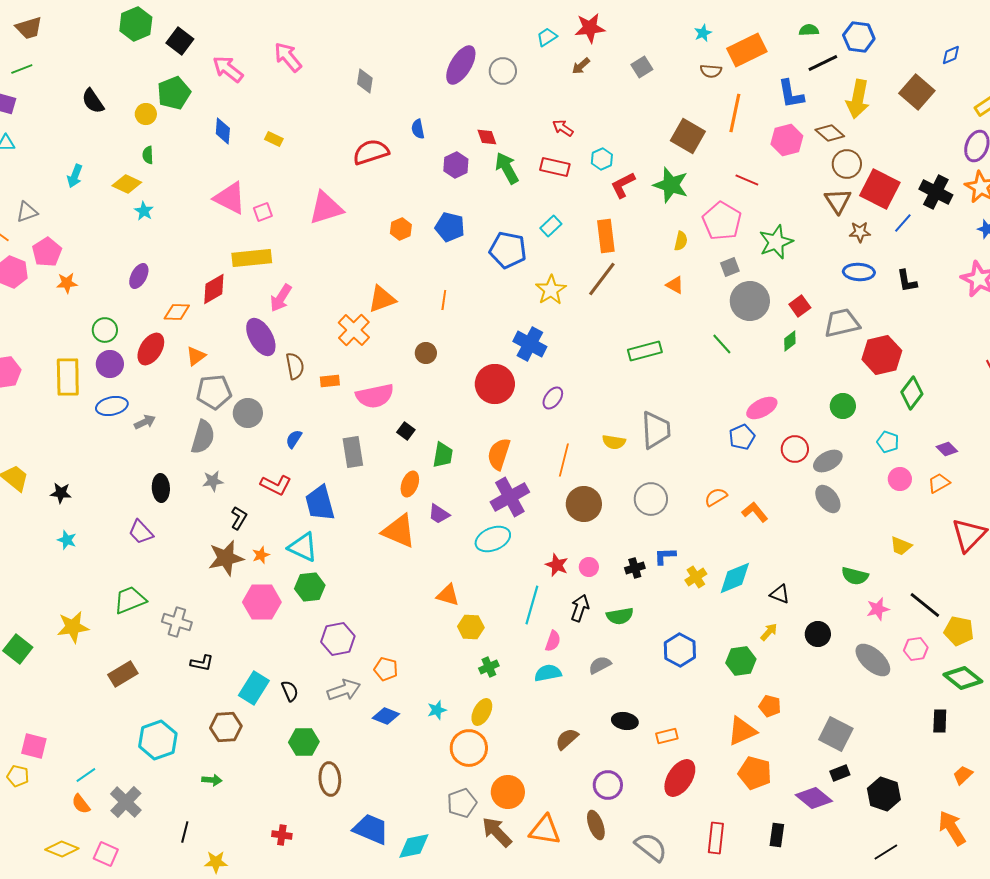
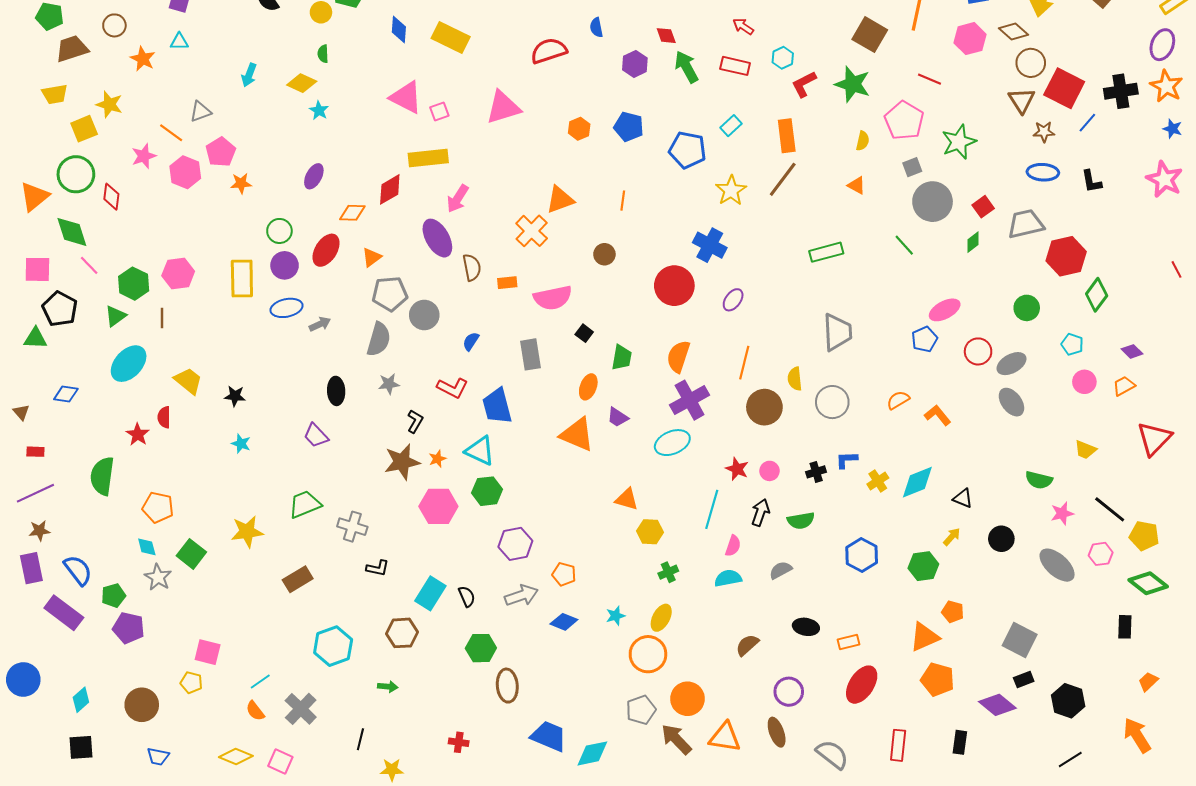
yellow rectangle: (274, 139) -> (451, 38), size x2.0
black cross: (936, 192) -> (1121, 91), turned -36
yellow semicircle: (614, 442) -> (795, 379), moved, turned 75

